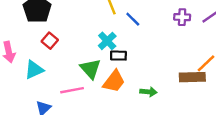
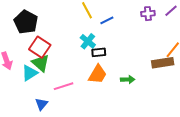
blue line: (133, 19) -> (107, 20), turned -64
red square: (50, 41) -> (40, 47), size x1.5
green triangle: (90, 69) -> (41, 63), moved

